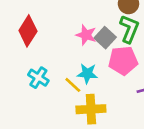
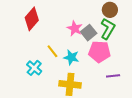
cyan cross: (38, 78) -> (34, 68), moved
yellow line: (73, 85) -> (52, 51), moved

